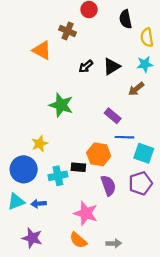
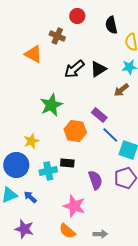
black arrow: (86, 66) -> (74, 69), size x1.5
green star: (61, 105) -> (51, 105), turned 30
blue line: (124, 137) -> (110, 135), turned 42
orange hexagon: (99, 154) -> (75, 131), moved
blue arrow: (39, 204) -> (30, 197), turned 48

